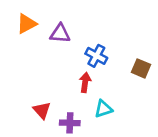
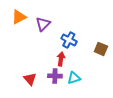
purple triangle: (60, 34) -> (43, 24), turned -49
purple cross: (70, 123) -> (55, 76), moved

